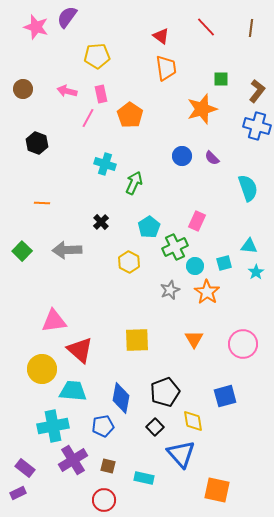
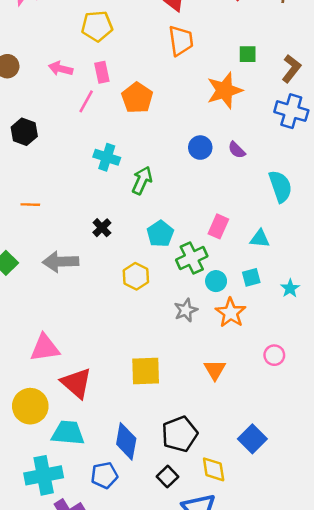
cyan triangle: (249, 246) -> (260, 239), moved
pink circle: (243, 344) -> (274, 355), moved, size x0.6
blue square: (225, 396) -> (252, 439), turned -30

